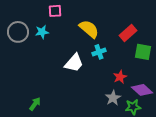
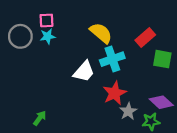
pink square: (55, 11) -> (46, 20), moved
cyan cross: (99, 52) -> (112, 59), size x1.5
red star: (120, 77) -> (115, 93), moved, size x1.5

